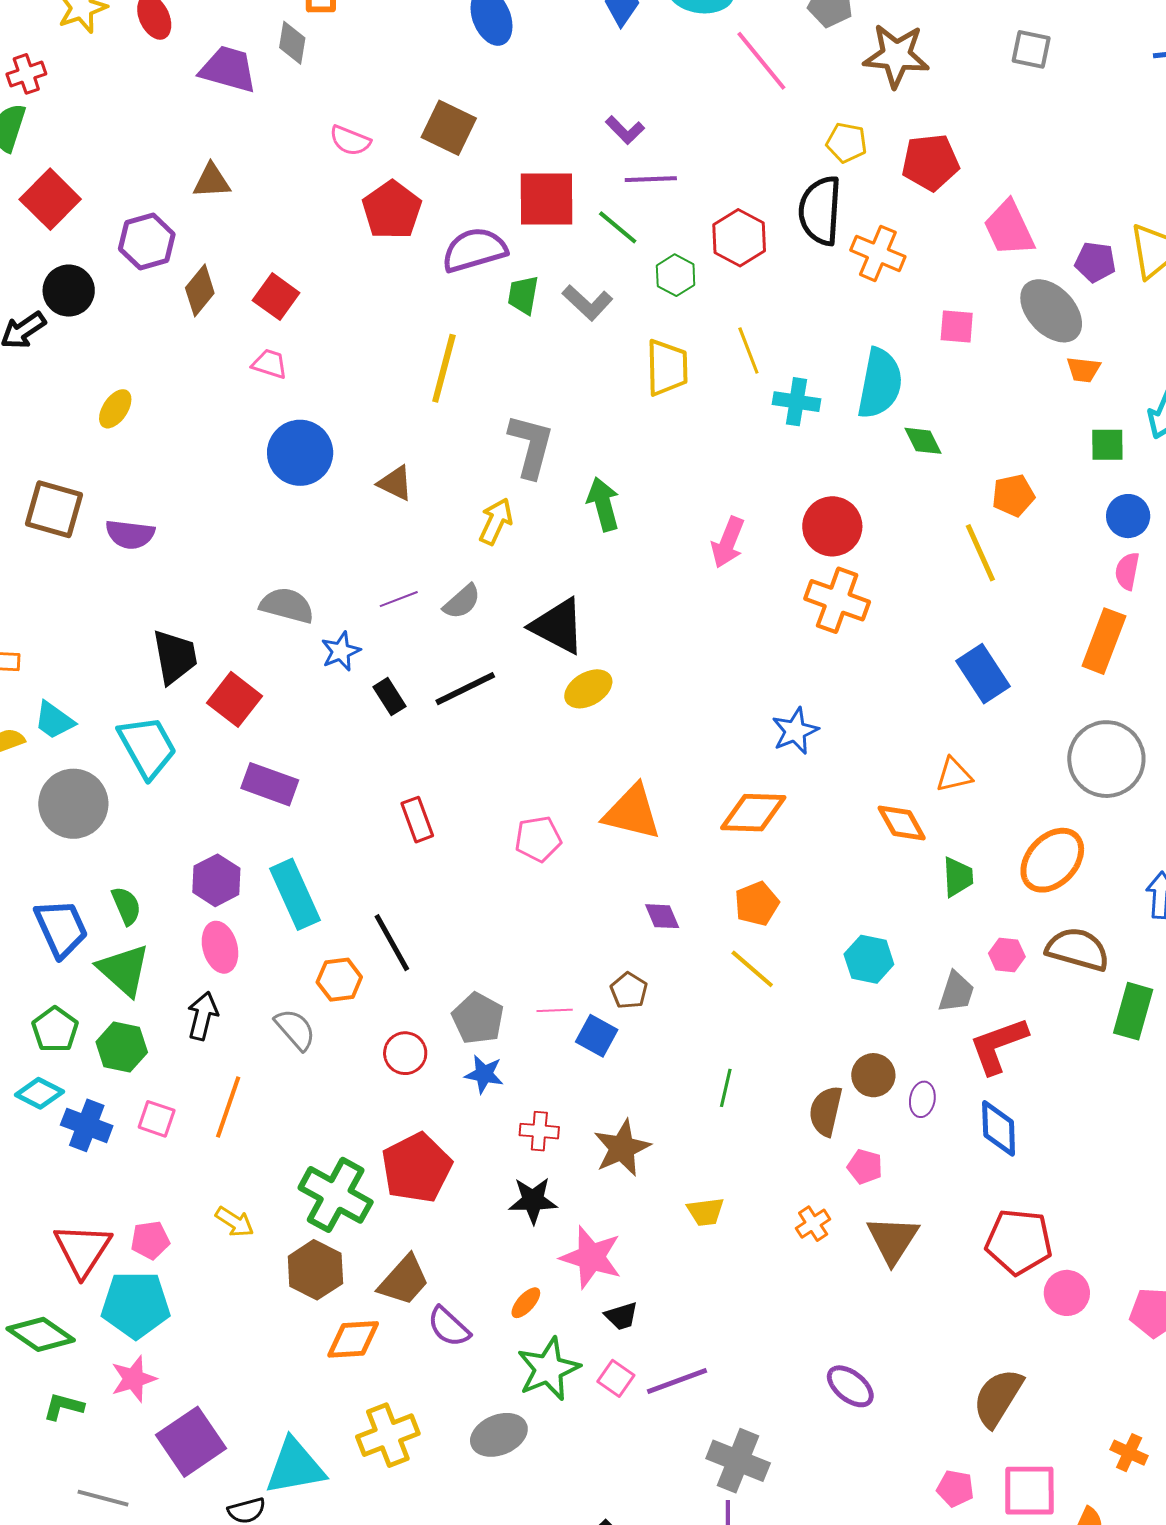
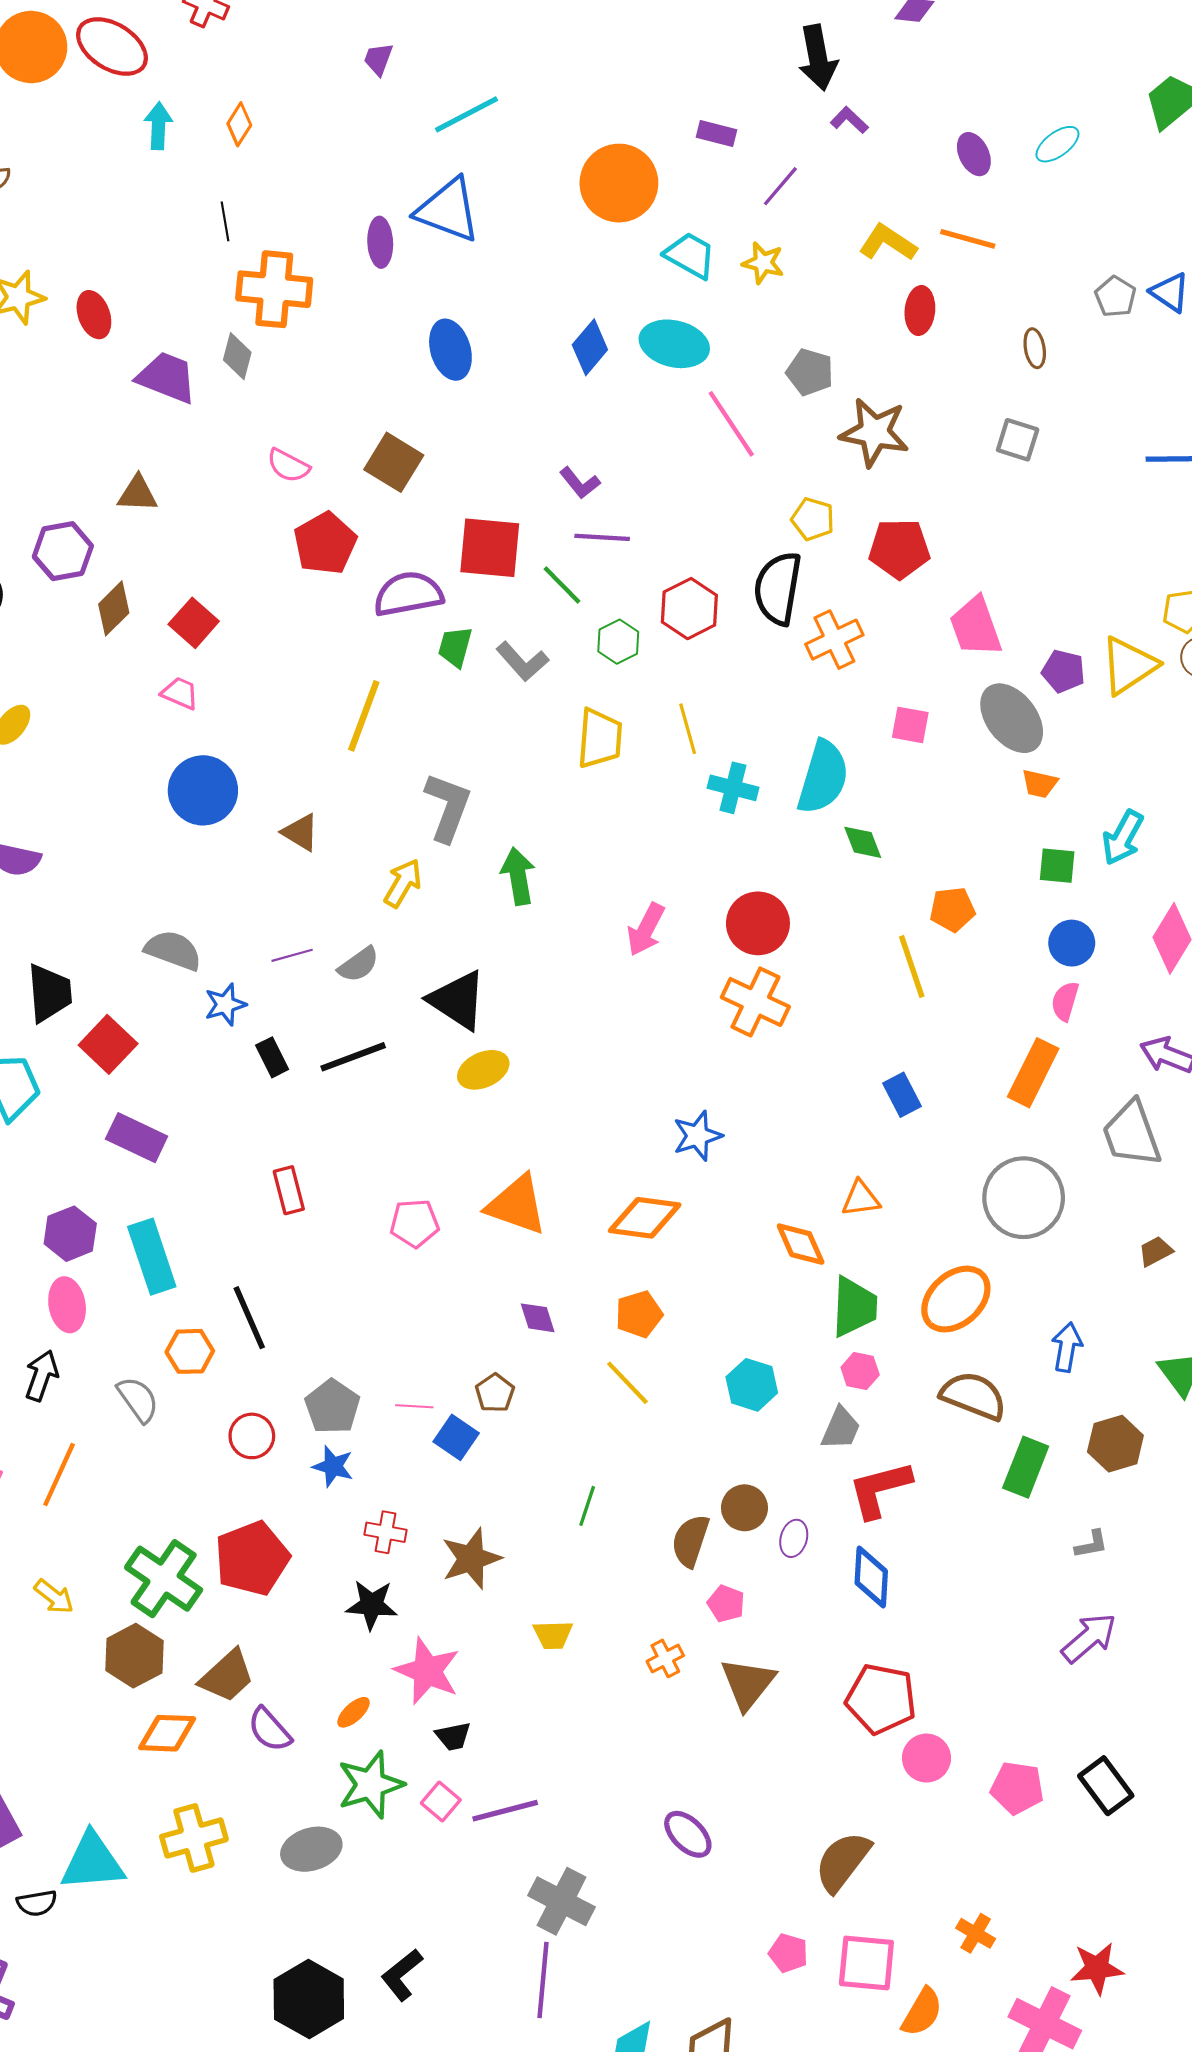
orange cross: (878, 253) -> (834, 640), turned 36
blue rectangle: (983, 674) -> (902, 1095), size x0.7
green trapezoid: (958, 877) -> (854, 1307), size x1.4
pink hexagon: (1007, 955) -> (860, 1371), moved

